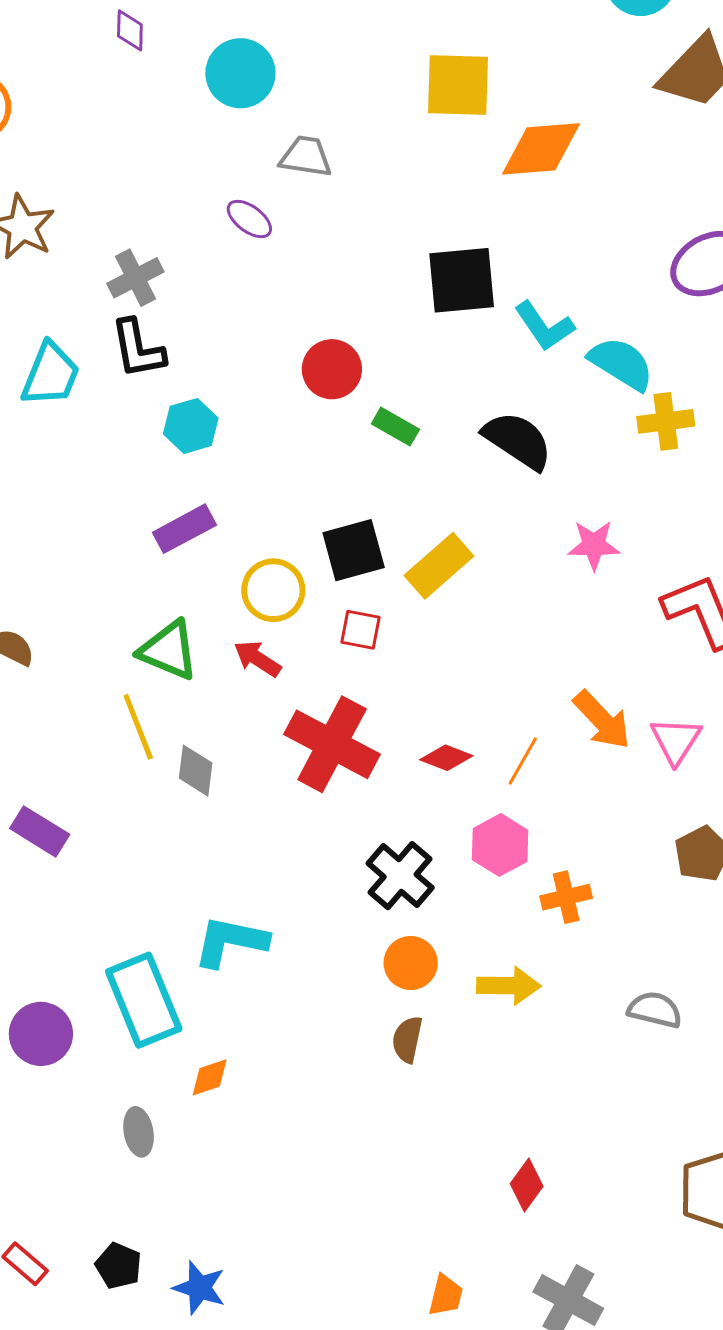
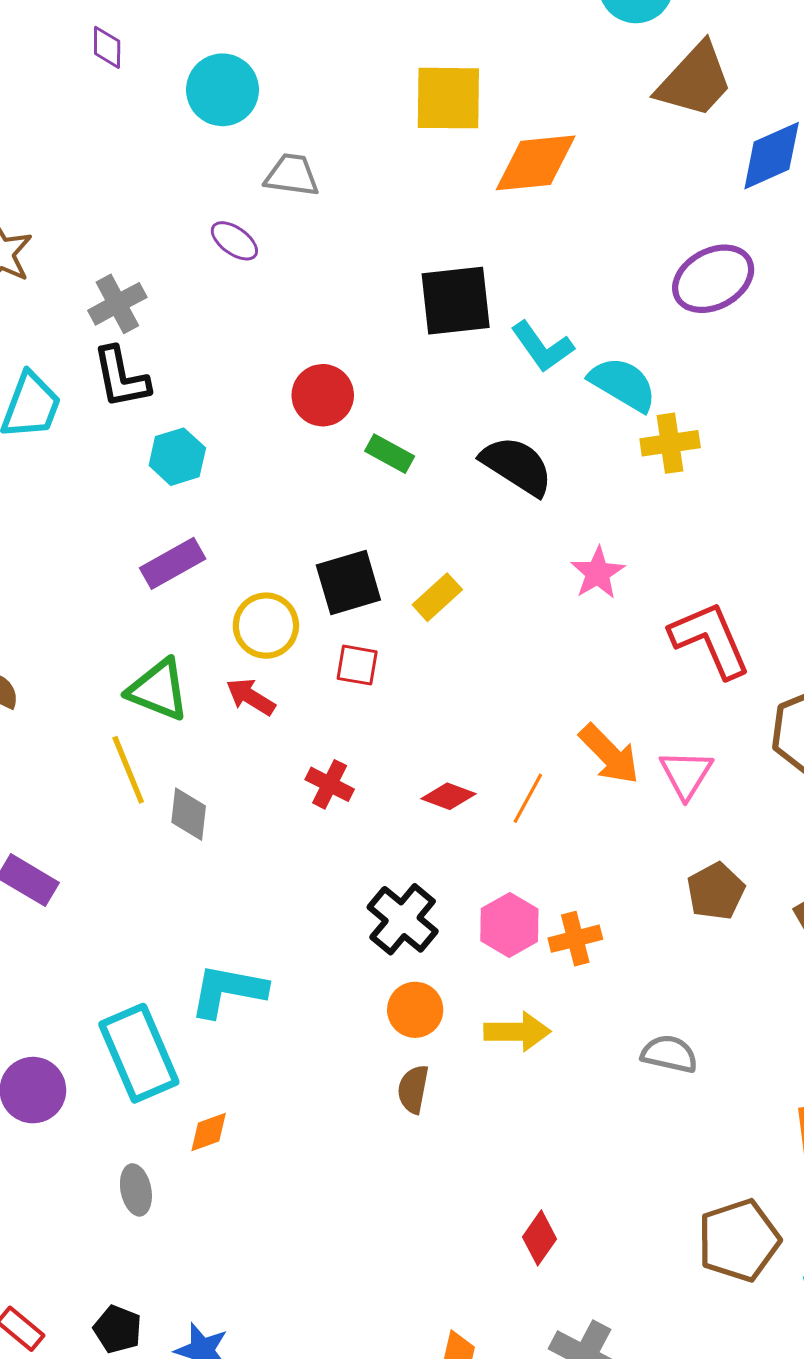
pink star: (594, 545) -> (598, 573), turned -30
yellow rectangle: (439, 566) -> (437, 597), size x0.7
red cross: (332, 744) -> (330, 784), size x0.5
pink hexagon: (500, 845) -> (509, 925), moved

